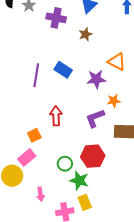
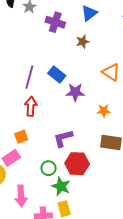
purple star: (96, 79) -> (75, 92), moved
red arrow: (56, 116) -> (31, 106), moved
purple L-shape: (95, 118) -> (63, 138), moved
pink arrow: (40, 194) -> (21, 196), size x1.5

